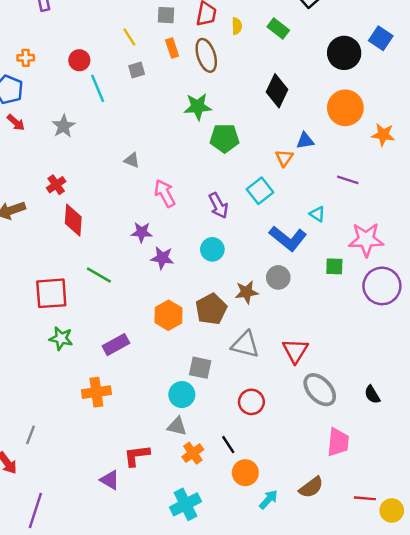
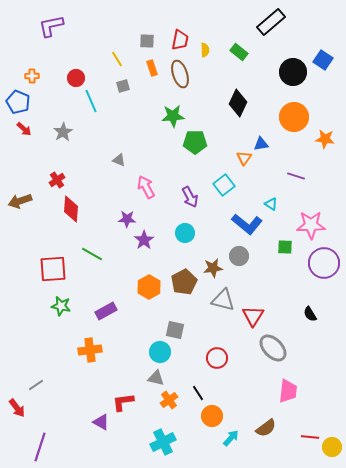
purple star: (162, 258) -> (144, 240), turned 30
gray triangle: (245, 345) -> (223, 300), moved
black semicircle: (372, 395) -> (310, 314), moved
gray line: (31, 435) -> (36, 385), turned 35

